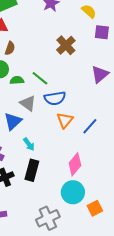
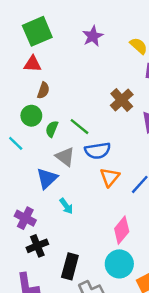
brown cross: (66, 45) -> (122, 100), moved
green semicircle: (17, 80) -> (52, 129), turned -64
black rectangle: (32, 170) -> (70, 266), moved

